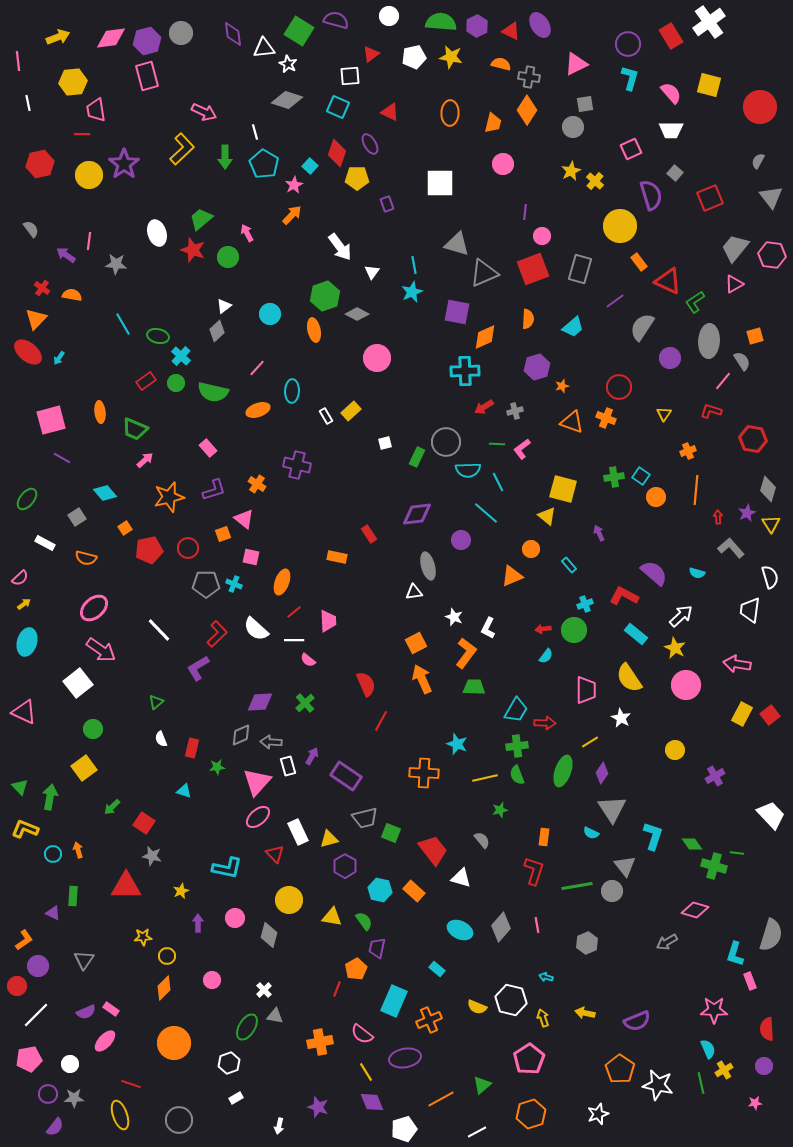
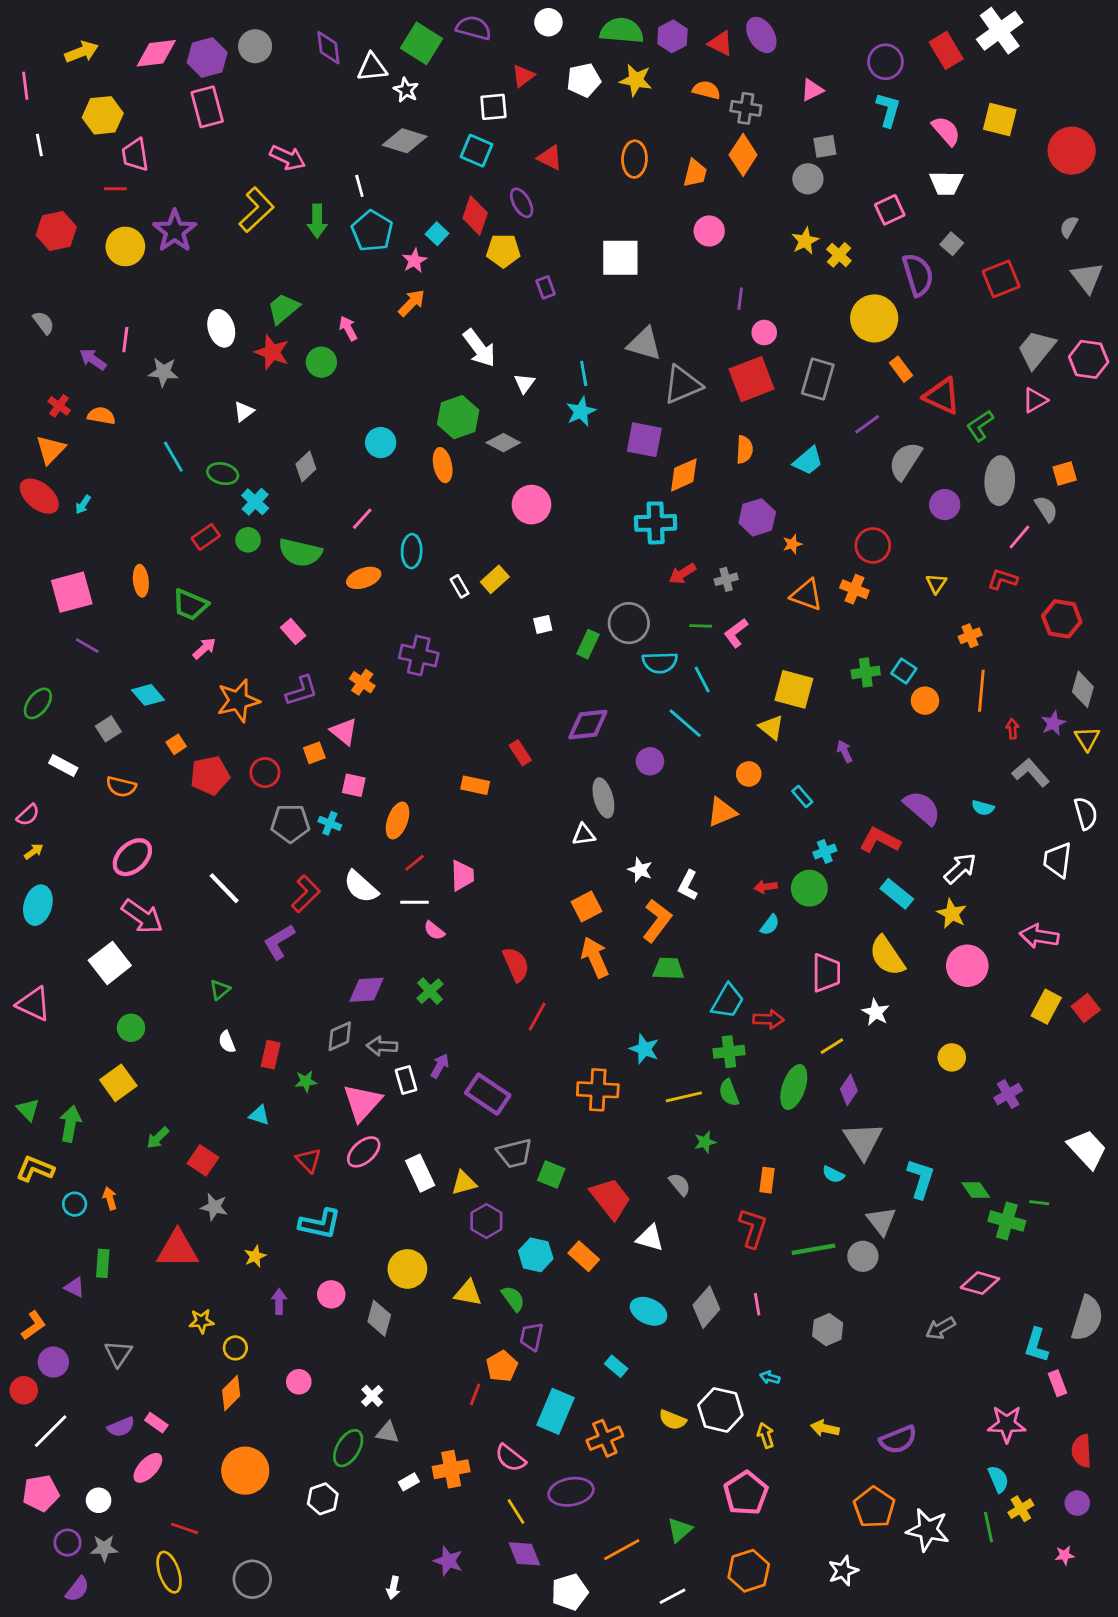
pink triangle: (576, 64) -> (812, 90), size x0.7
white triangle: (224, 306) -> (244, 412), moved
red triangle: (275, 854) -> (309, 1160), moved
white rectangle: (236, 1098) -> (409, 1482), moved

